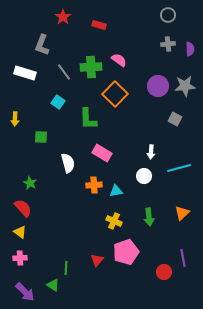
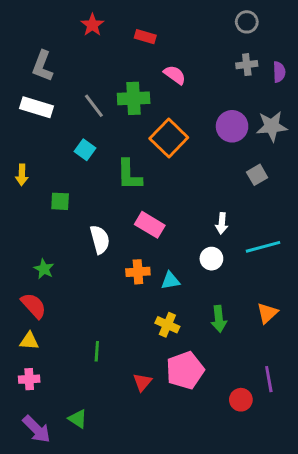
gray L-shape: (42, 45) -> (42, 66), moved
pink semicircle: (119, 60) -> (175, 75), moved
gray square: (175, 119) -> (257, 175), turned 32
yellow triangle: (20, 232) -> (29, 341), turned -32
green line: (66, 268) -> (97, 351), moved

